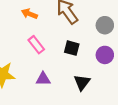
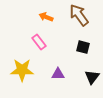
pink rectangle: (36, 45) -> (39, 42), moved

